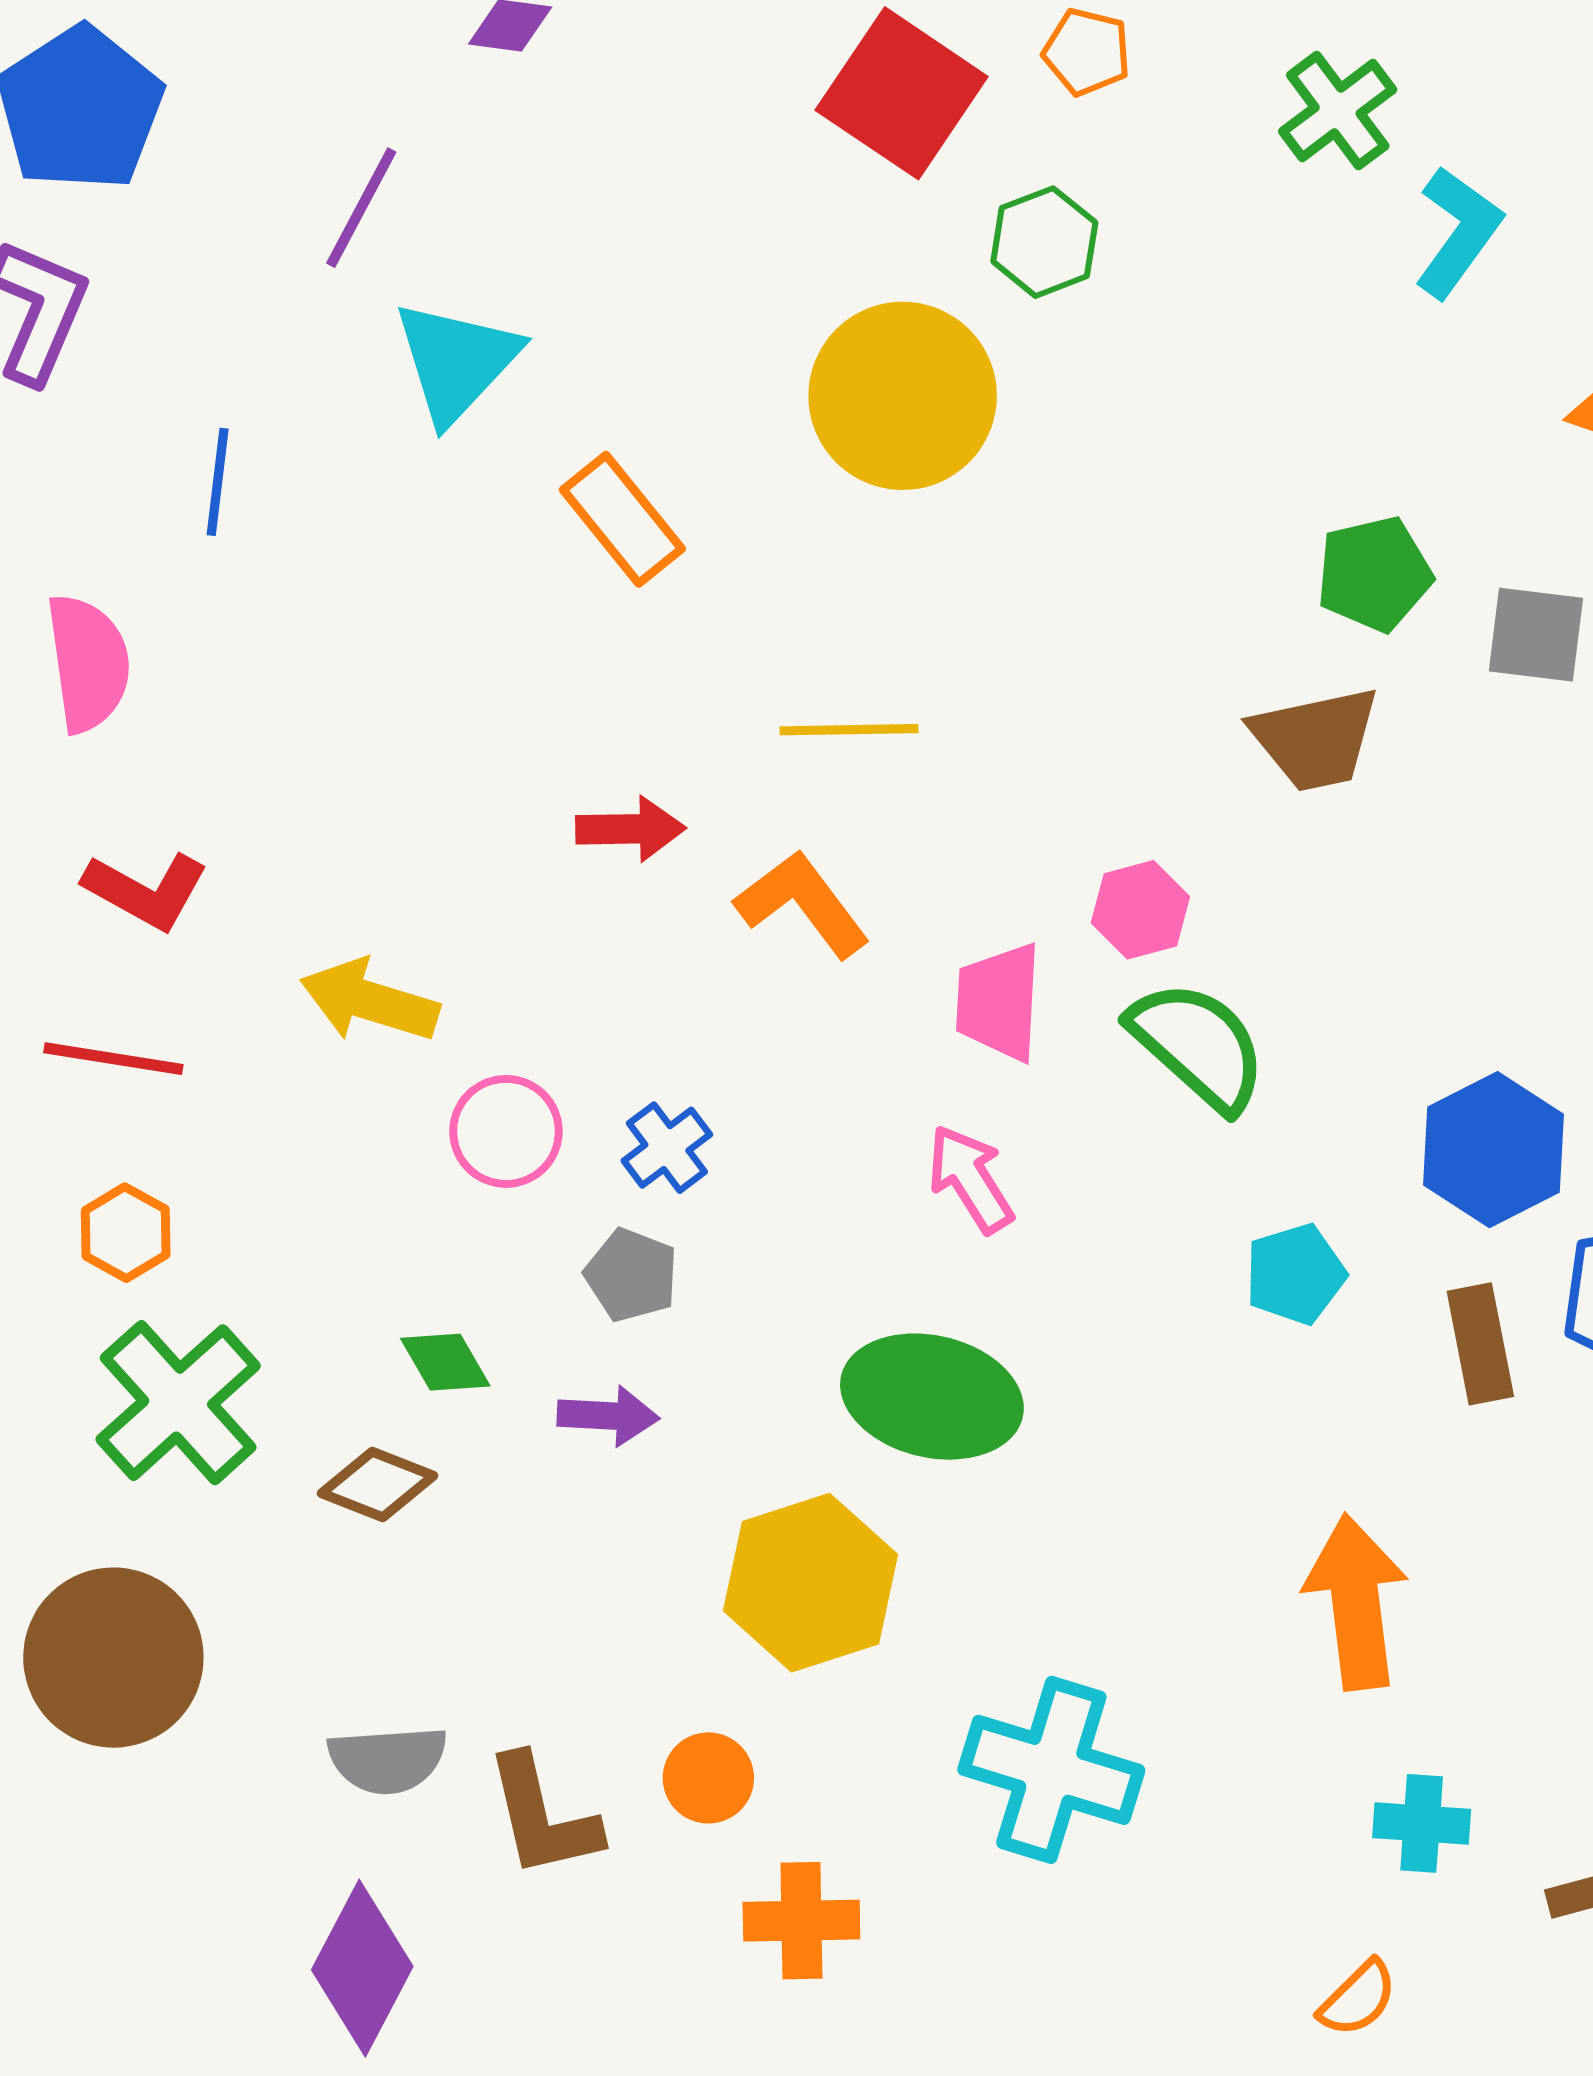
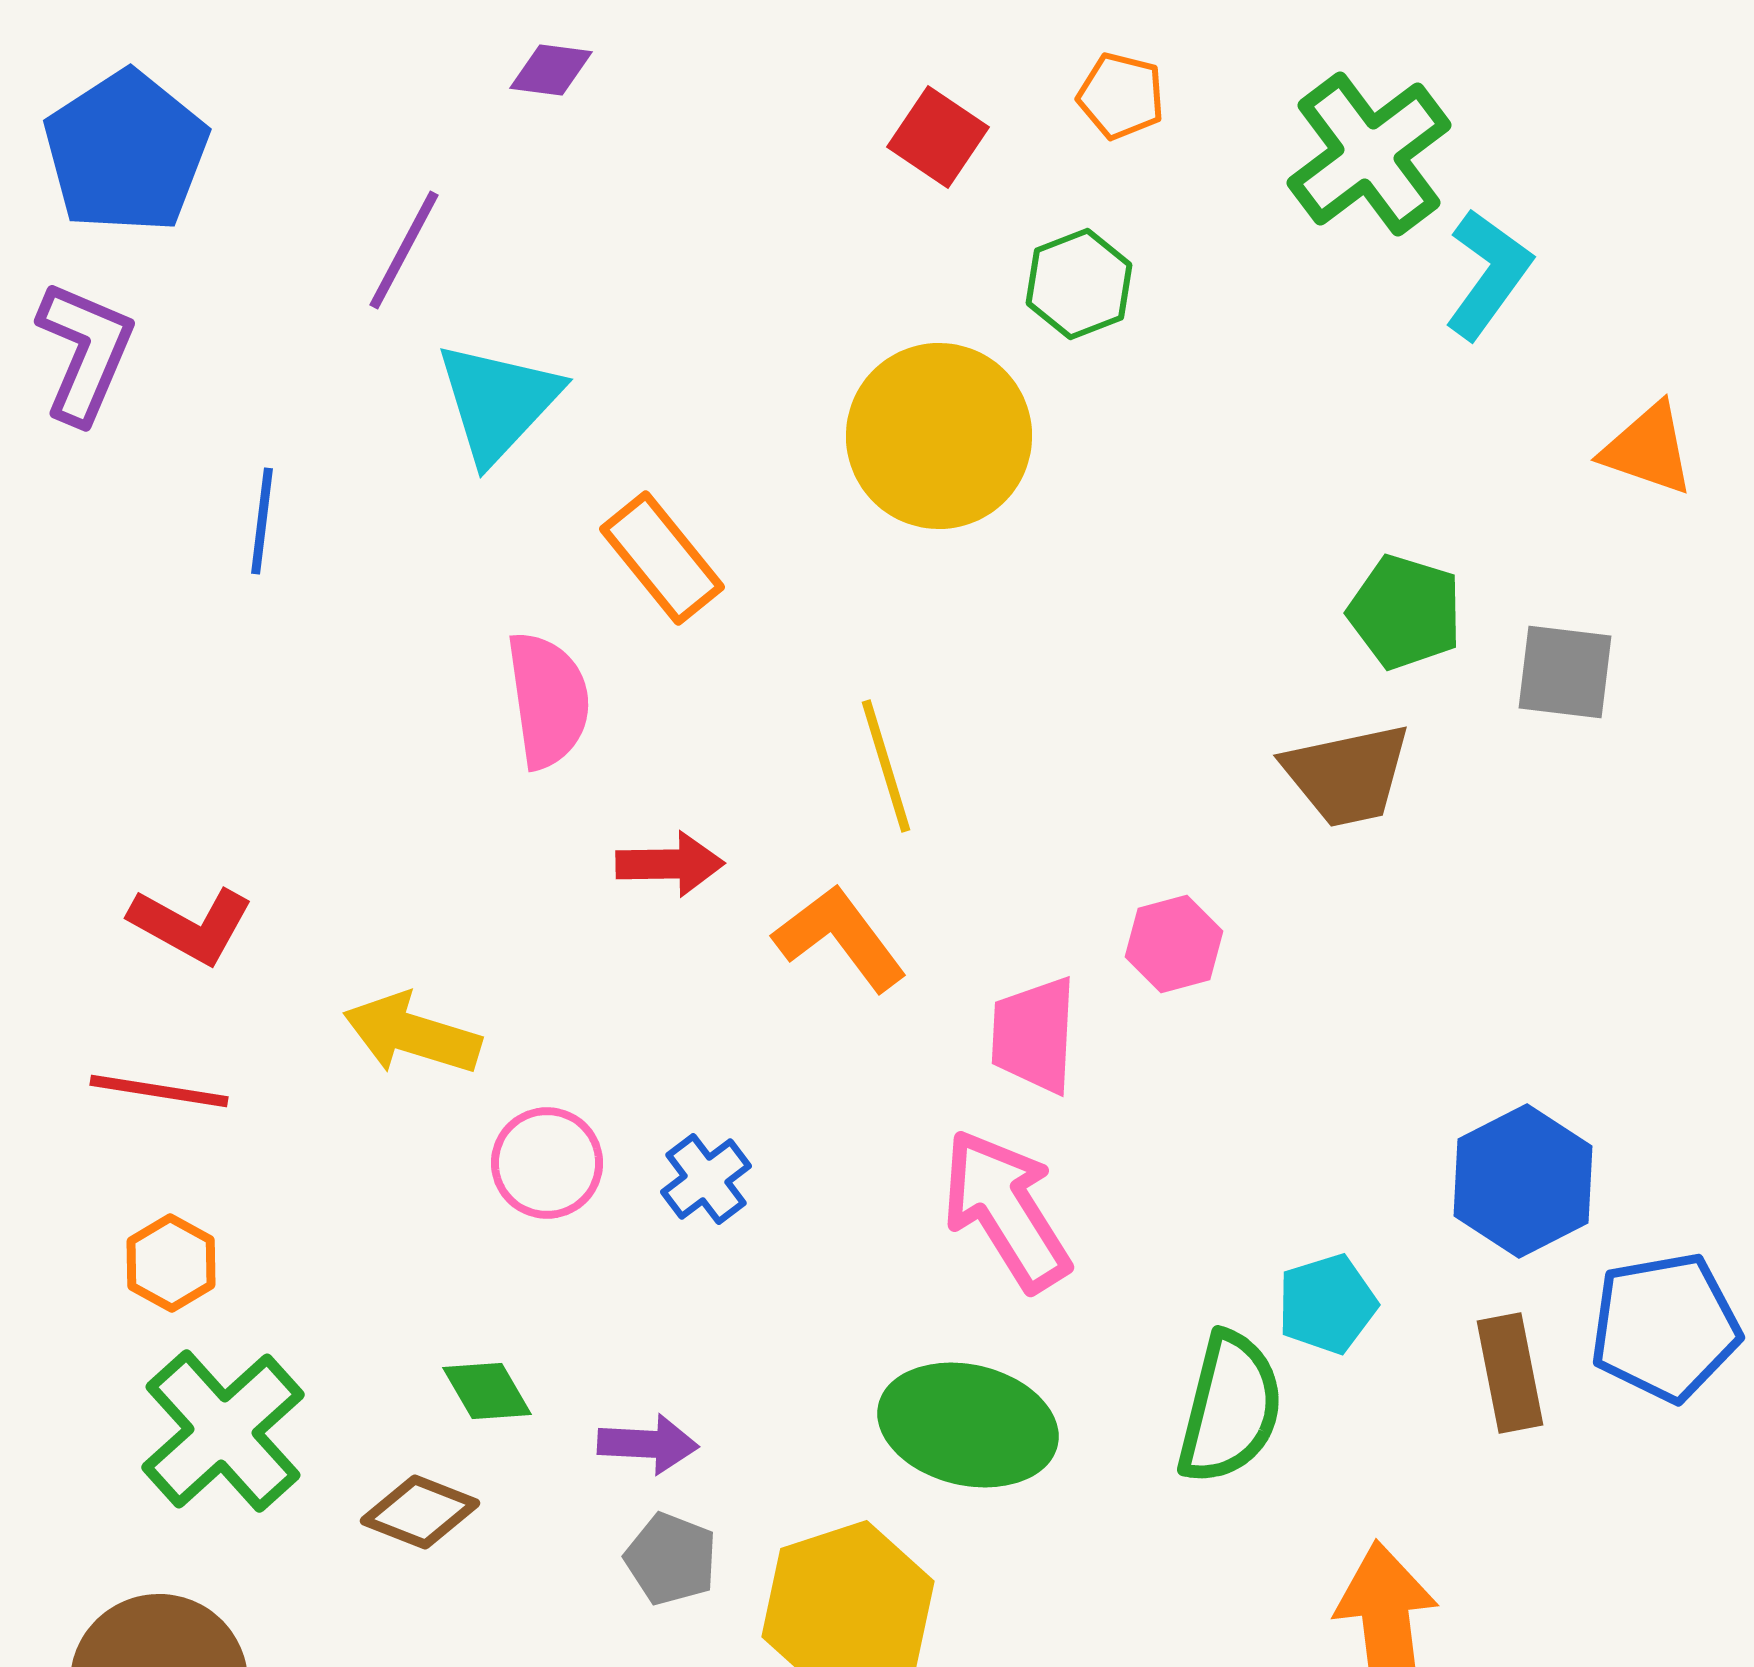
red square: (902, 93) -> (938, 137), size x0.6
green cross: (1338, 111) -> (1369, 154), size x1.4
green pentagon: (1374, 574) -> (1405, 612), turned 30
pink semicircle: (88, 663) -> (548, 700), moved
yellow line: (849, 730) -> (886, 766), turned 74
green semicircle: (1198, 1045) -> (1230, 1408), moved, turned 62
pink arrow: (970, 1179) -> (1006, 1210), size x1.5
gray pentagon: (631, 1275) -> (671, 1559), moved

